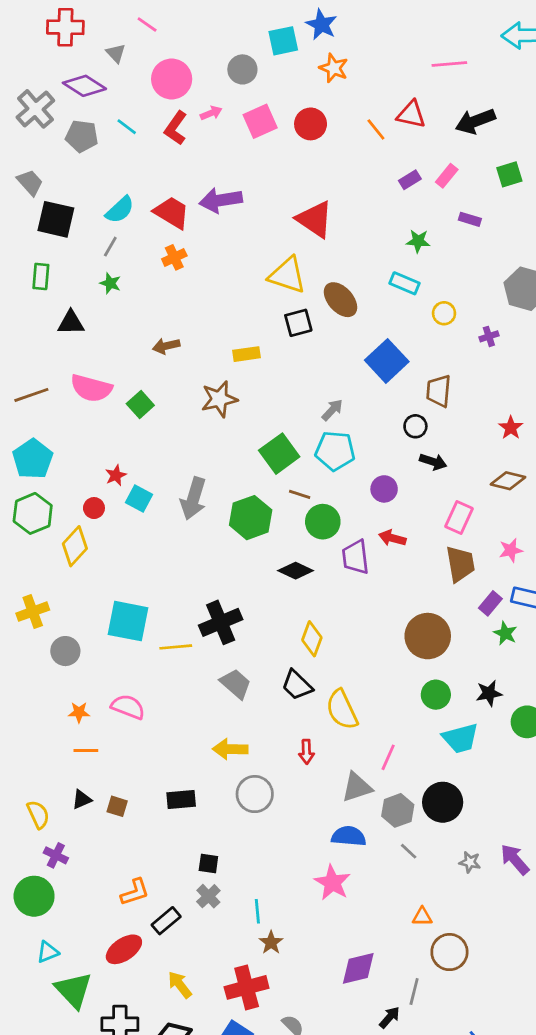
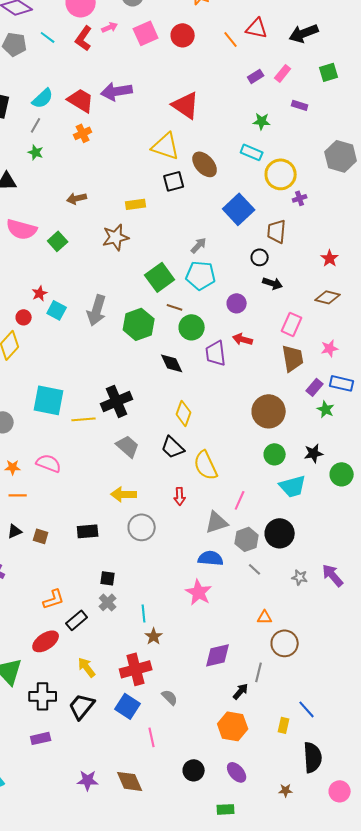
yellow circle: (444, 313) -> (281, 174), size x1.8
purple cross: (489, 336) -> (300, 198), moved
black diamond: (296, 571) -> (172, 363), turned 40

